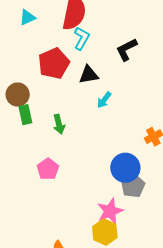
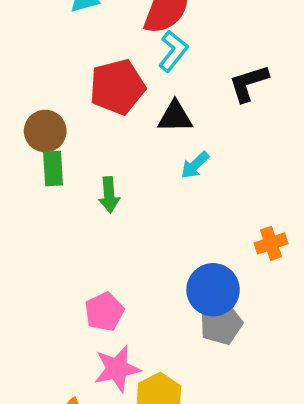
pink pentagon: (48, 169) -> (104, 312), moved
pink star: (110, 211) -> (117, 369), moved

